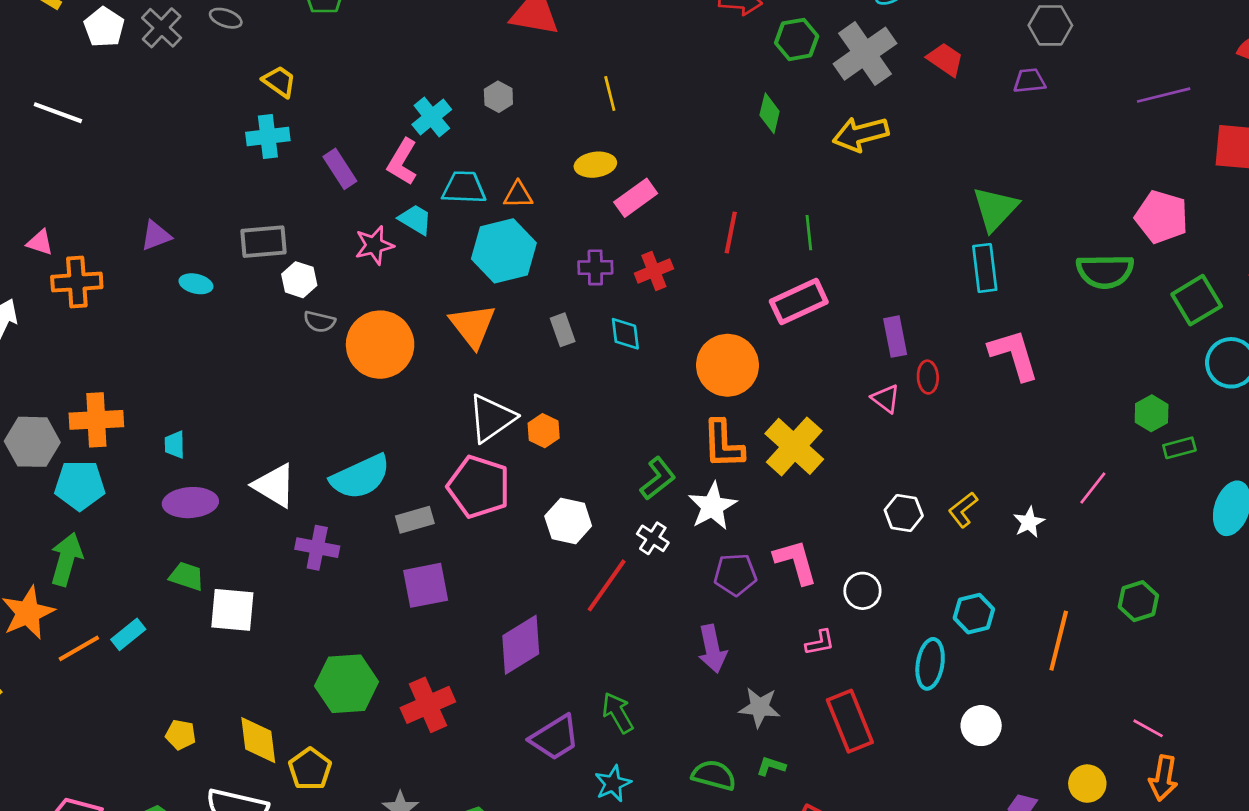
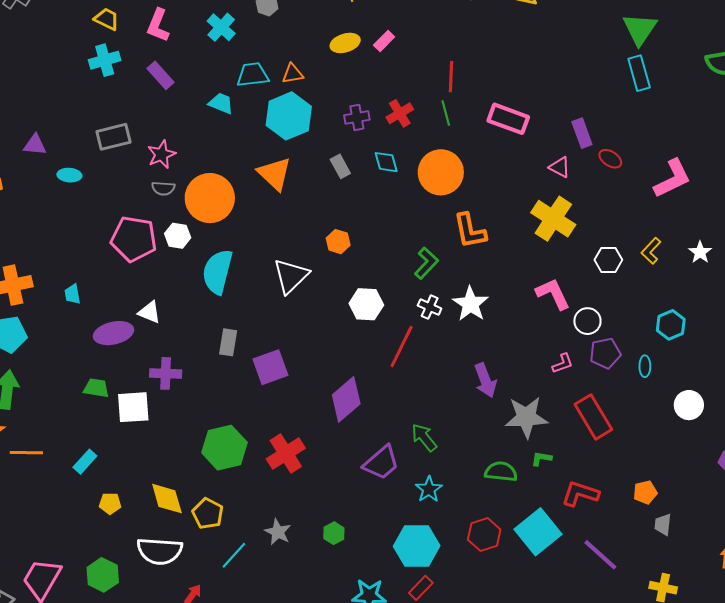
pink L-shape: (402, 162) -> (158, 25), moved
pink rectangle: (636, 198) -> (384, 41), moved, size x0.7
green line: (809, 233) -> (446, 113), moved
purple triangle: (156, 236) -> (35, 145), turned 35
pink star: (374, 245) -> (162, 154), moved
white hexagon: (299, 280) -> (178, 236), moved
pink rectangle: (799, 302) -> (508, 119), turned 54
pink L-shape: (1014, 355) -> (672, 179), moved, turned 90
orange circle: (728, 365) -> (441, 172), moved
red ellipse: (928, 377) -> (610, 159), turned -45
pink triangle: (886, 399) -> (560, 167), moved
white triangle: (491, 418) -> (291, 276), moved
yellow cross: (794, 446) -> (553, 219), moved
cyan semicircle: (360, 477) -> (218, 272), moved, turned 138
white triangle: (274, 486) -> (149, 312), size x0.7
pink pentagon: (479, 487) -> (134, 239), moved
purple ellipse: (190, 503) -> (113, 333), moved
white star: (712, 506) -> (470, 304), moved
gray rectangle: (415, 520) -> (228, 342), moved, turned -56
purple cross: (317, 548) -> (166, 373), moved
pink L-shape: (796, 562) -> (553, 294), moved
purple pentagon: (735, 575) -> (605, 353), moved
cyan rectangle: (128, 634) -> (85, 462), moved
orange line: (79, 648) -> (26, 453), turned 40
cyan ellipse: (930, 664) -> (645, 366), size x0.6
gray star: (760, 707) -> (526, 417), size x1.4

